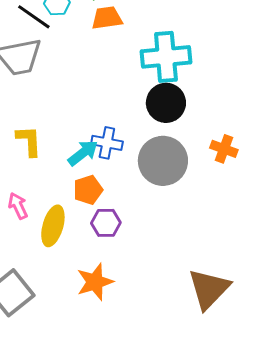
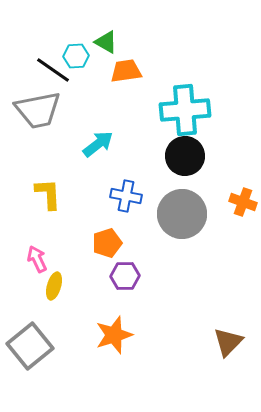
cyan arrow: (83, 153) -> (98, 144), moved
yellow ellipse: (53, 226) -> (54, 286), moved, size x0.7
brown triangle: (209, 289) -> (228, 342), size x0.7

